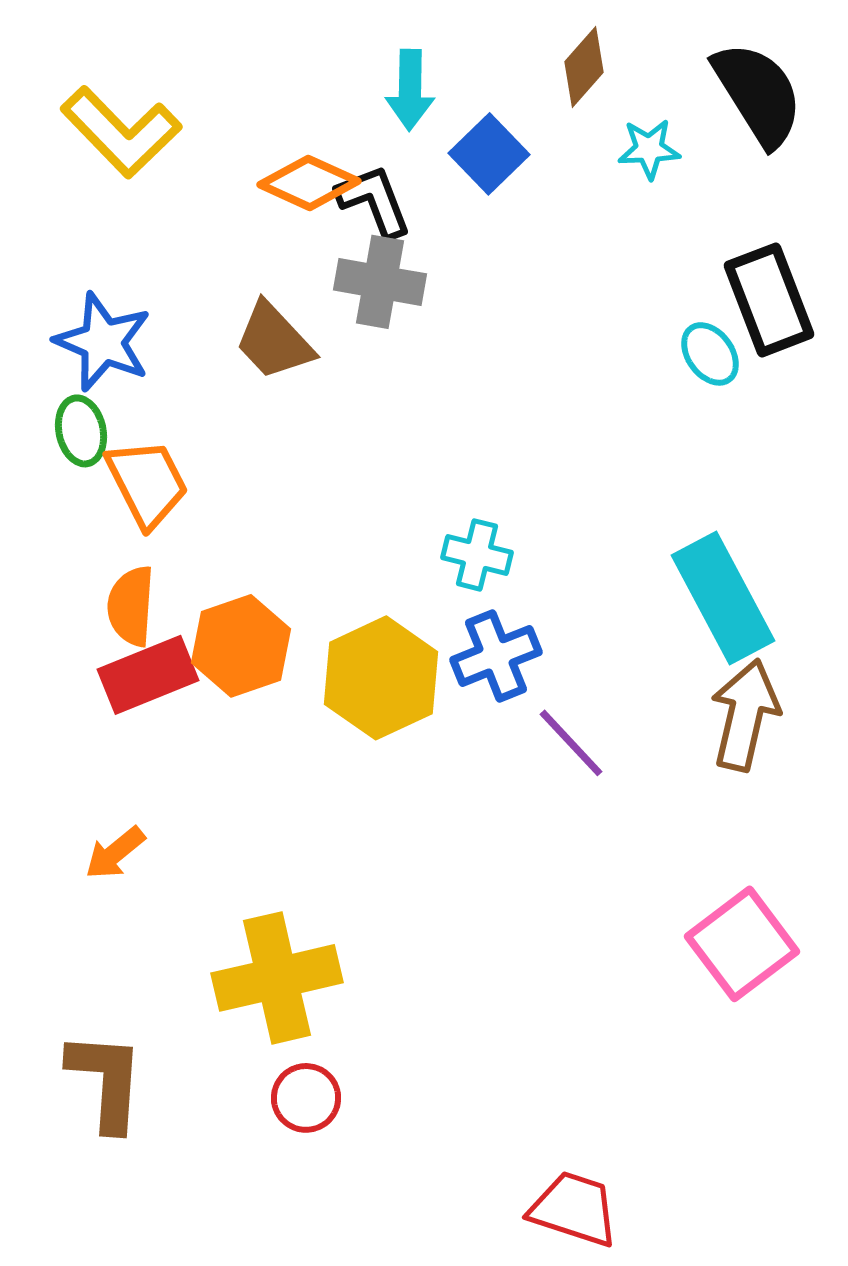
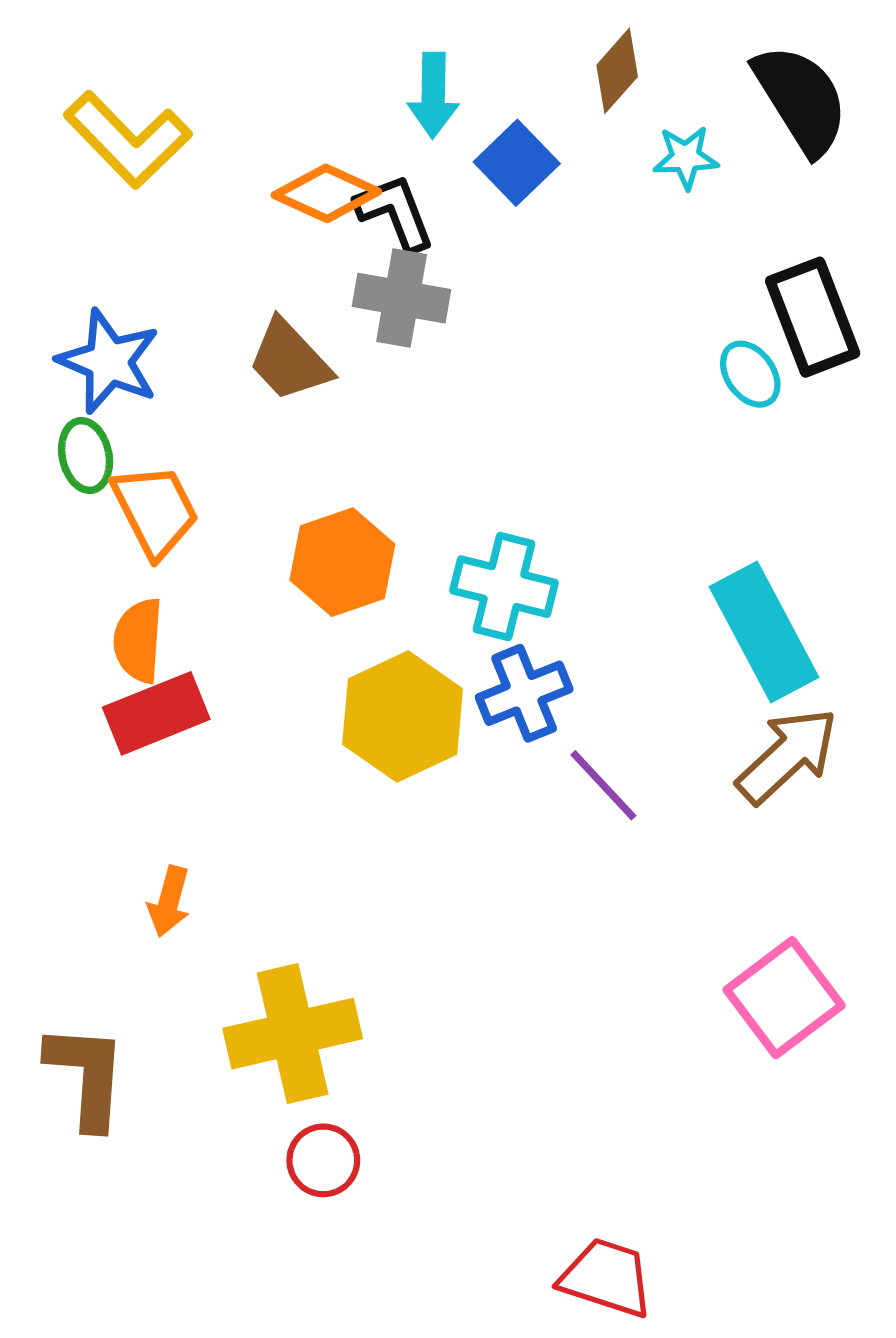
cyan cross: (477, 555) -> (504, 587), size x1.4
orange hexagon: (241, 646) -> (342, 562), moved
brown arrow: (745, 715) -> (787, 756), turned 34
orange arrow: (115, 853) -> (169, 901), moved, turned -36
brown L-shape: (106, 1081) -> (87, 1076), moved

